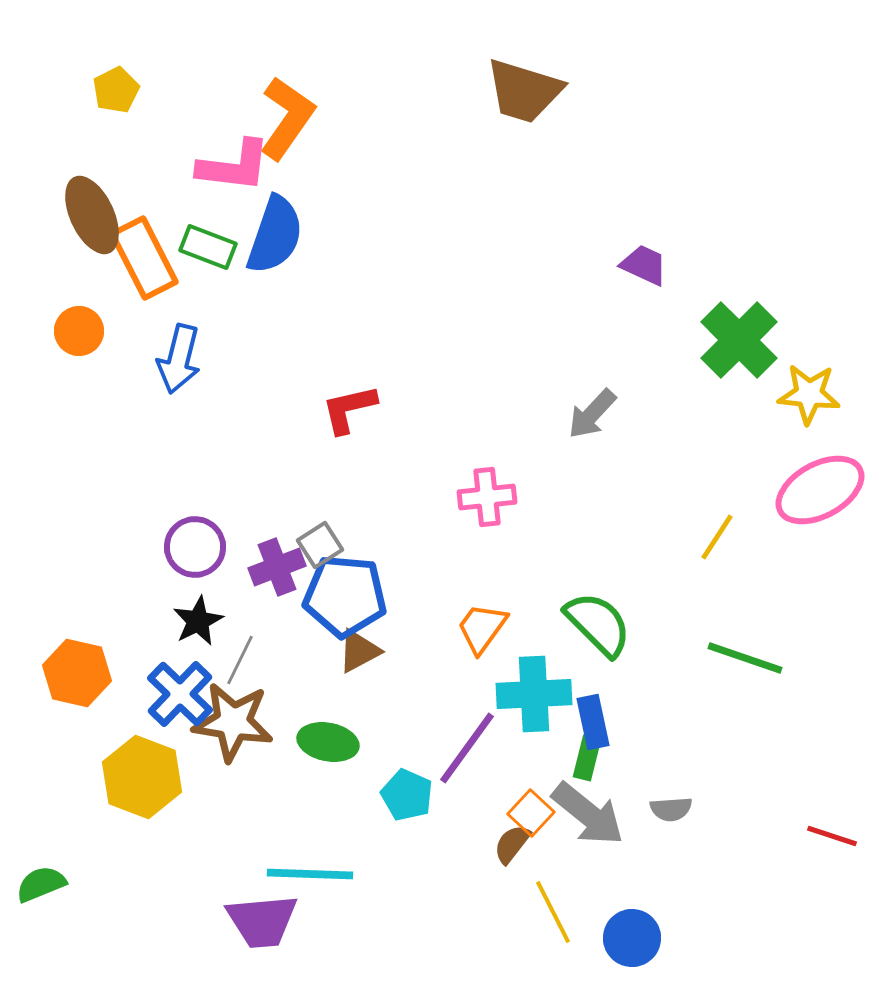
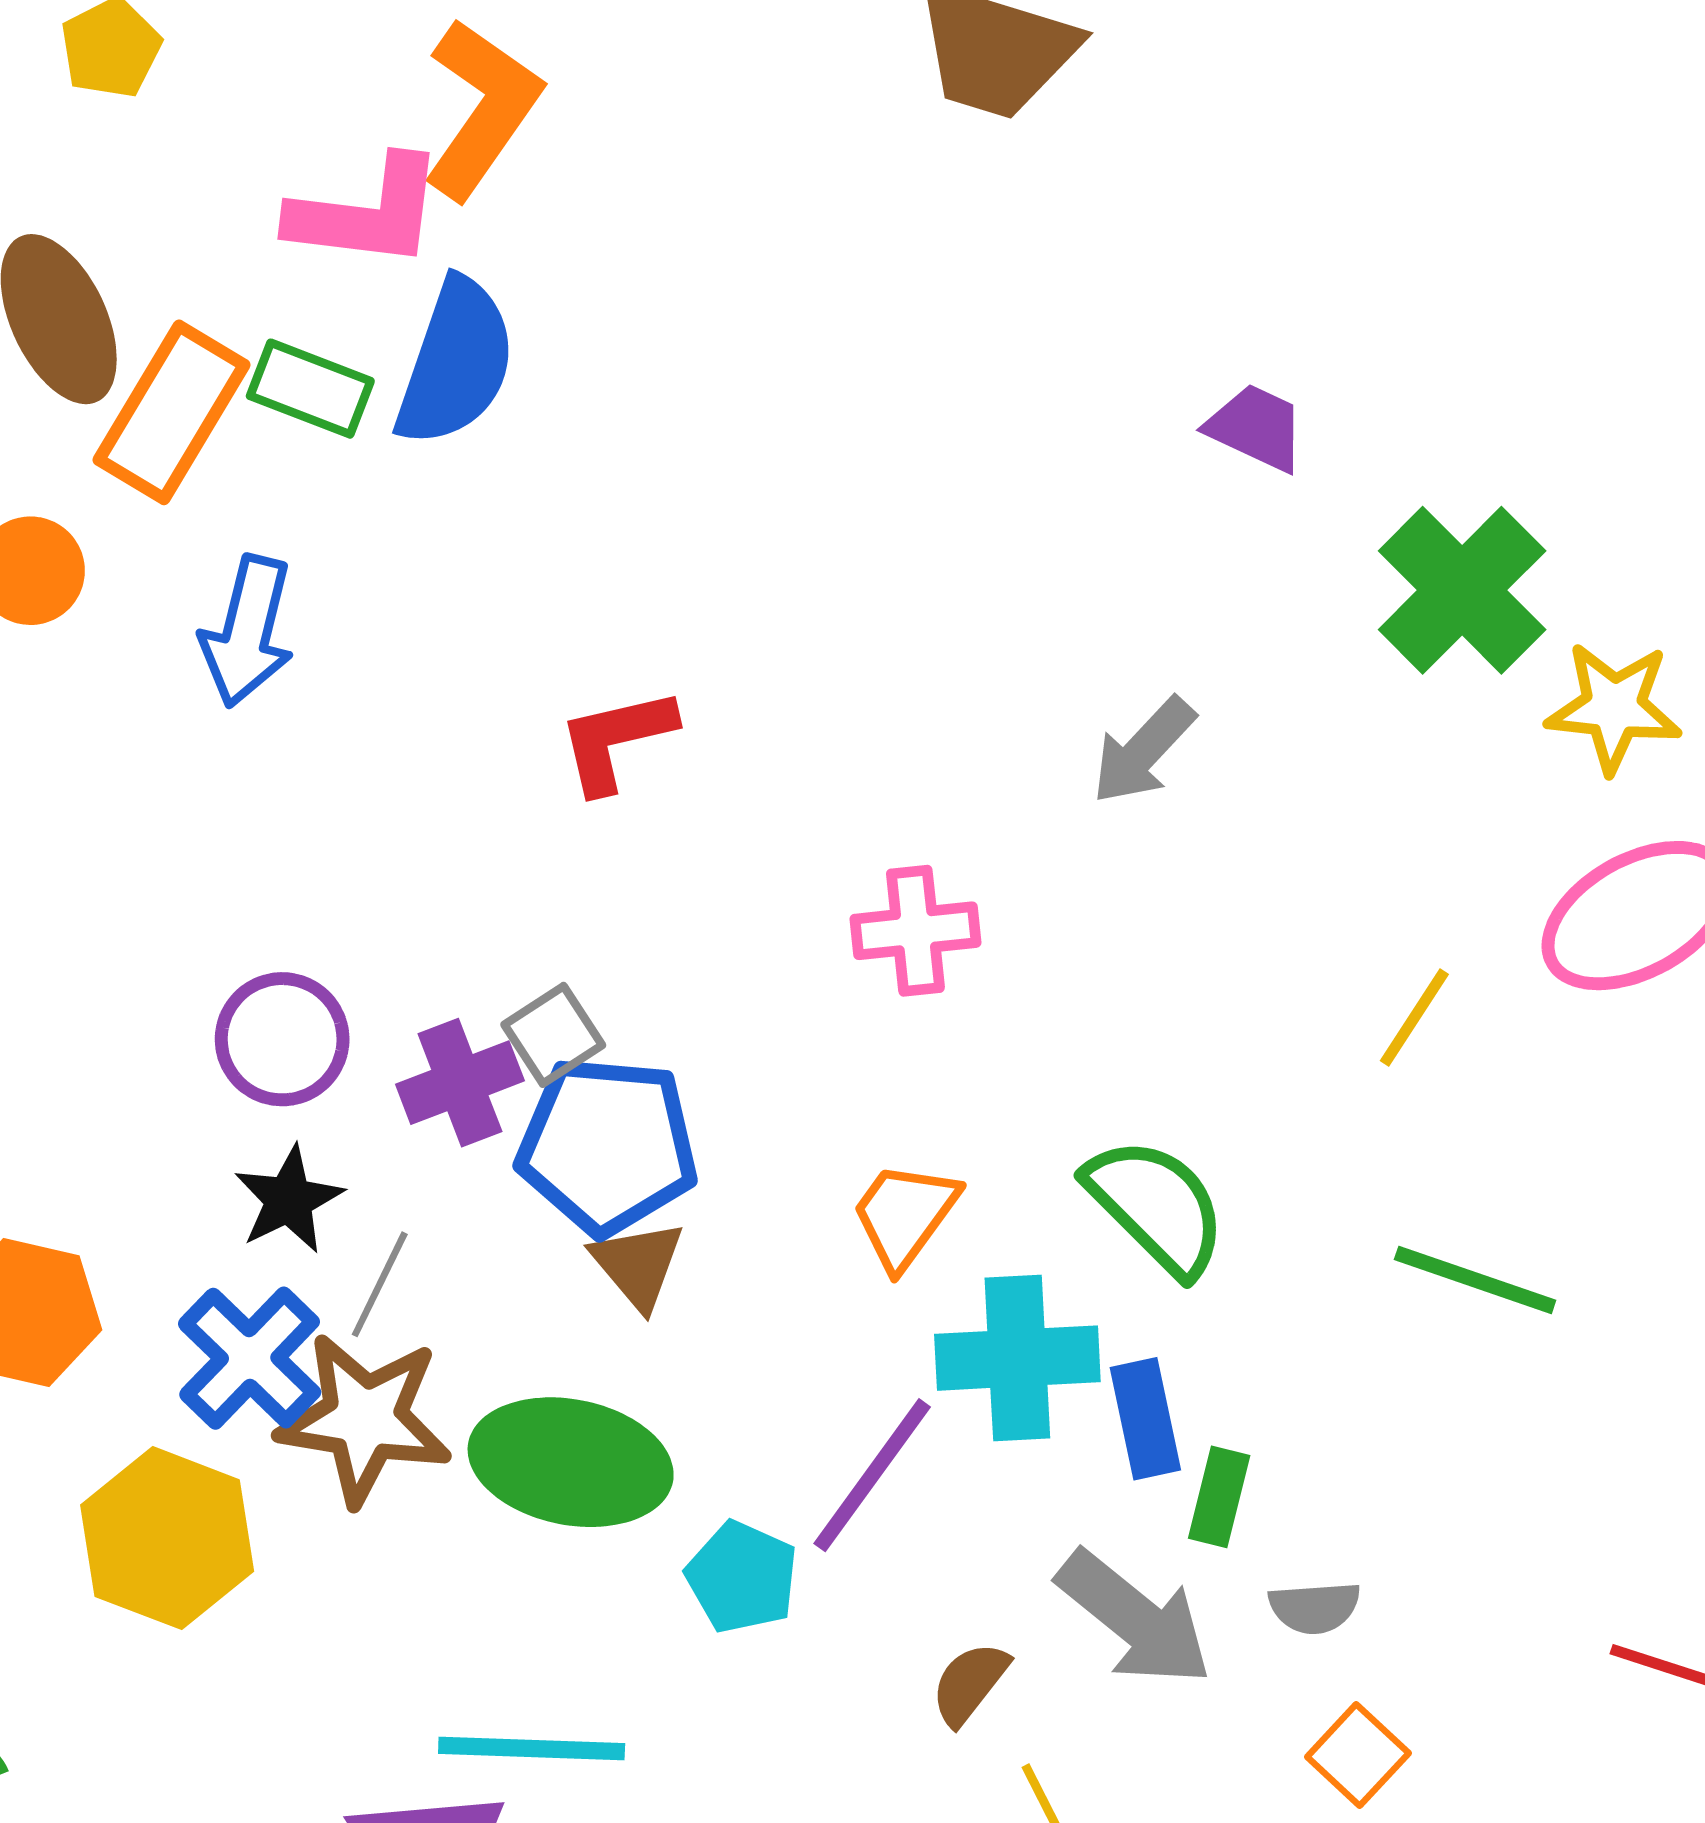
orange rectangle: (144, 258) -> (171, 412), turned 58
brown triangle: (359, 651) -> (638, 1265), turned -42
green ellipse: (328, 742) -> (571, 1462), size x1.5
green rectangle: (587, 758) -> (1219, 1497), moved
orange square: (531, 813) -> (1358, 1755), moved

